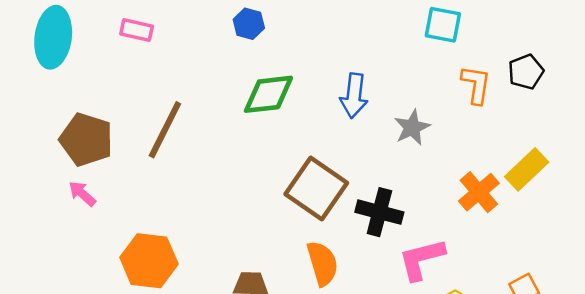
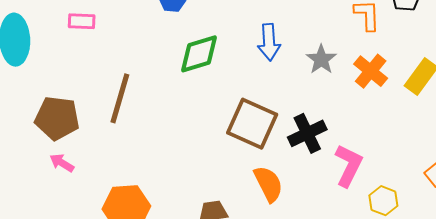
orange cross: (479, 192) -> (371, 71), moved
black cross: (379, 212) -> (307, 133), turned -30
pink L-shape: (421, 259) -> (349, 166), turned 141

